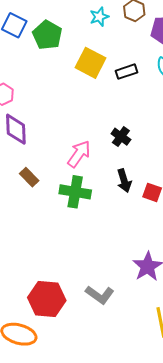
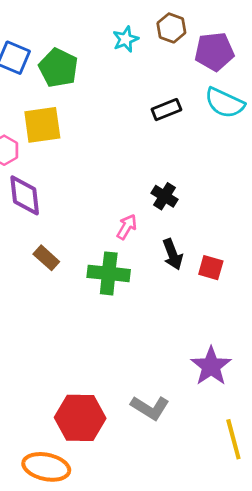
yellow square: (90, 63) -> (42, 125), moved, turned -32
pink arrow: (79, 154) -> (127, 227), moved, size x0.7

